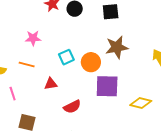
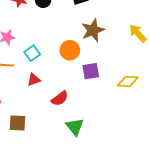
cyan square: (66, 57) -> (32, 53), moved
purple square: (107, 86) -> (91, 71), size x0.7

